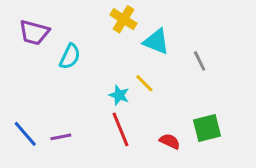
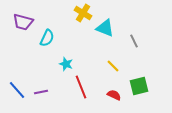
yellow line: (144, 83) -> (113, 66), moved
cyan star: (119, 95) -> (66, 64), moved

